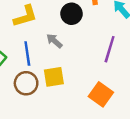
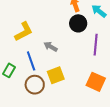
black circle: (72, 14) -> (78, 23), moved

